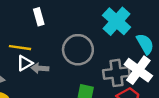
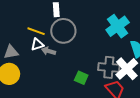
gray circle: (78, 50) -> (63, 31), moved

